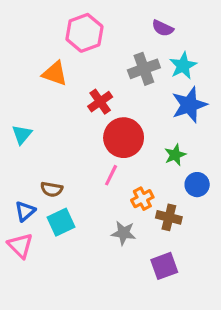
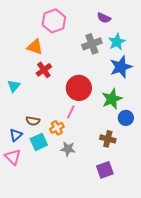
red cross: (100, 102) -> (44, 70), moved
green star: (175, 155) -> (112, 99), size x1.5
orange cross: (142, 199) -> (57, 128), moved
gray star: (124, 233) -> (68, 149), moved

